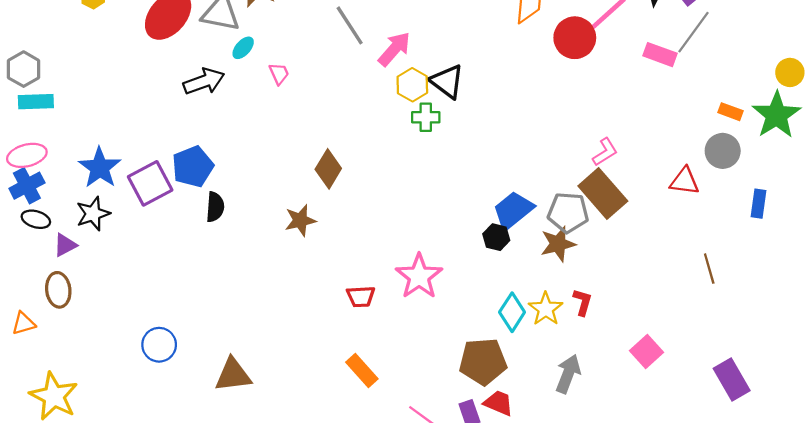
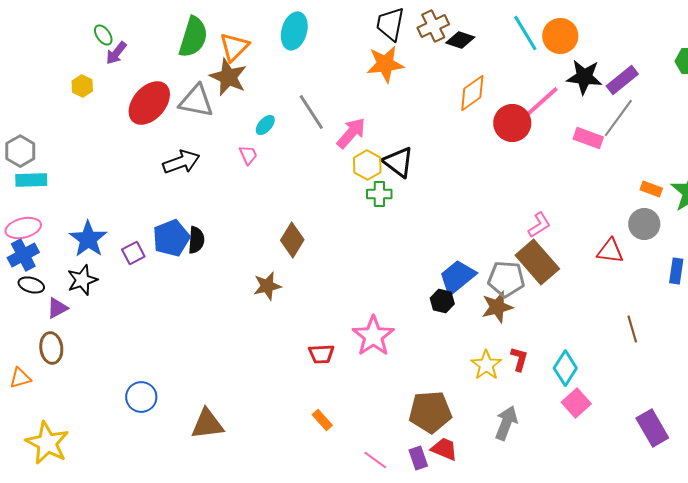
cyan ellipse: (243, 48) -> (265, 125), moved
purple square: (150, 183) -> (133, 253), size x0.6
black semicircle: (215, 207) -> (196, 240), moved
cyan diamond: (512, 312) -> (565, 368), moved
orange rectangle: (362, 370) -> (322, 420), size x0.7

